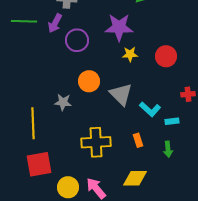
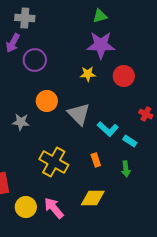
purple star: (119, 27) -> (101, 45), moved
red cross: (188, 94) -> (146, 114), turned 32
cyan rectangle: (172, 121) -> (130, 141), turned 40
yellow cross: (96, 142) -> (54, 162), turned 32

